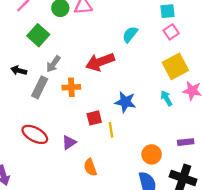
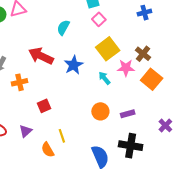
red arrow: (100, 62) -> (41, 56), turned 55
blue star: (125, 102) -> (74, 65), moved, turned -30
yellow line: (111, 130) -> (62, 136), moved
orange circle: (152, 154) -> (100, 111), moved

